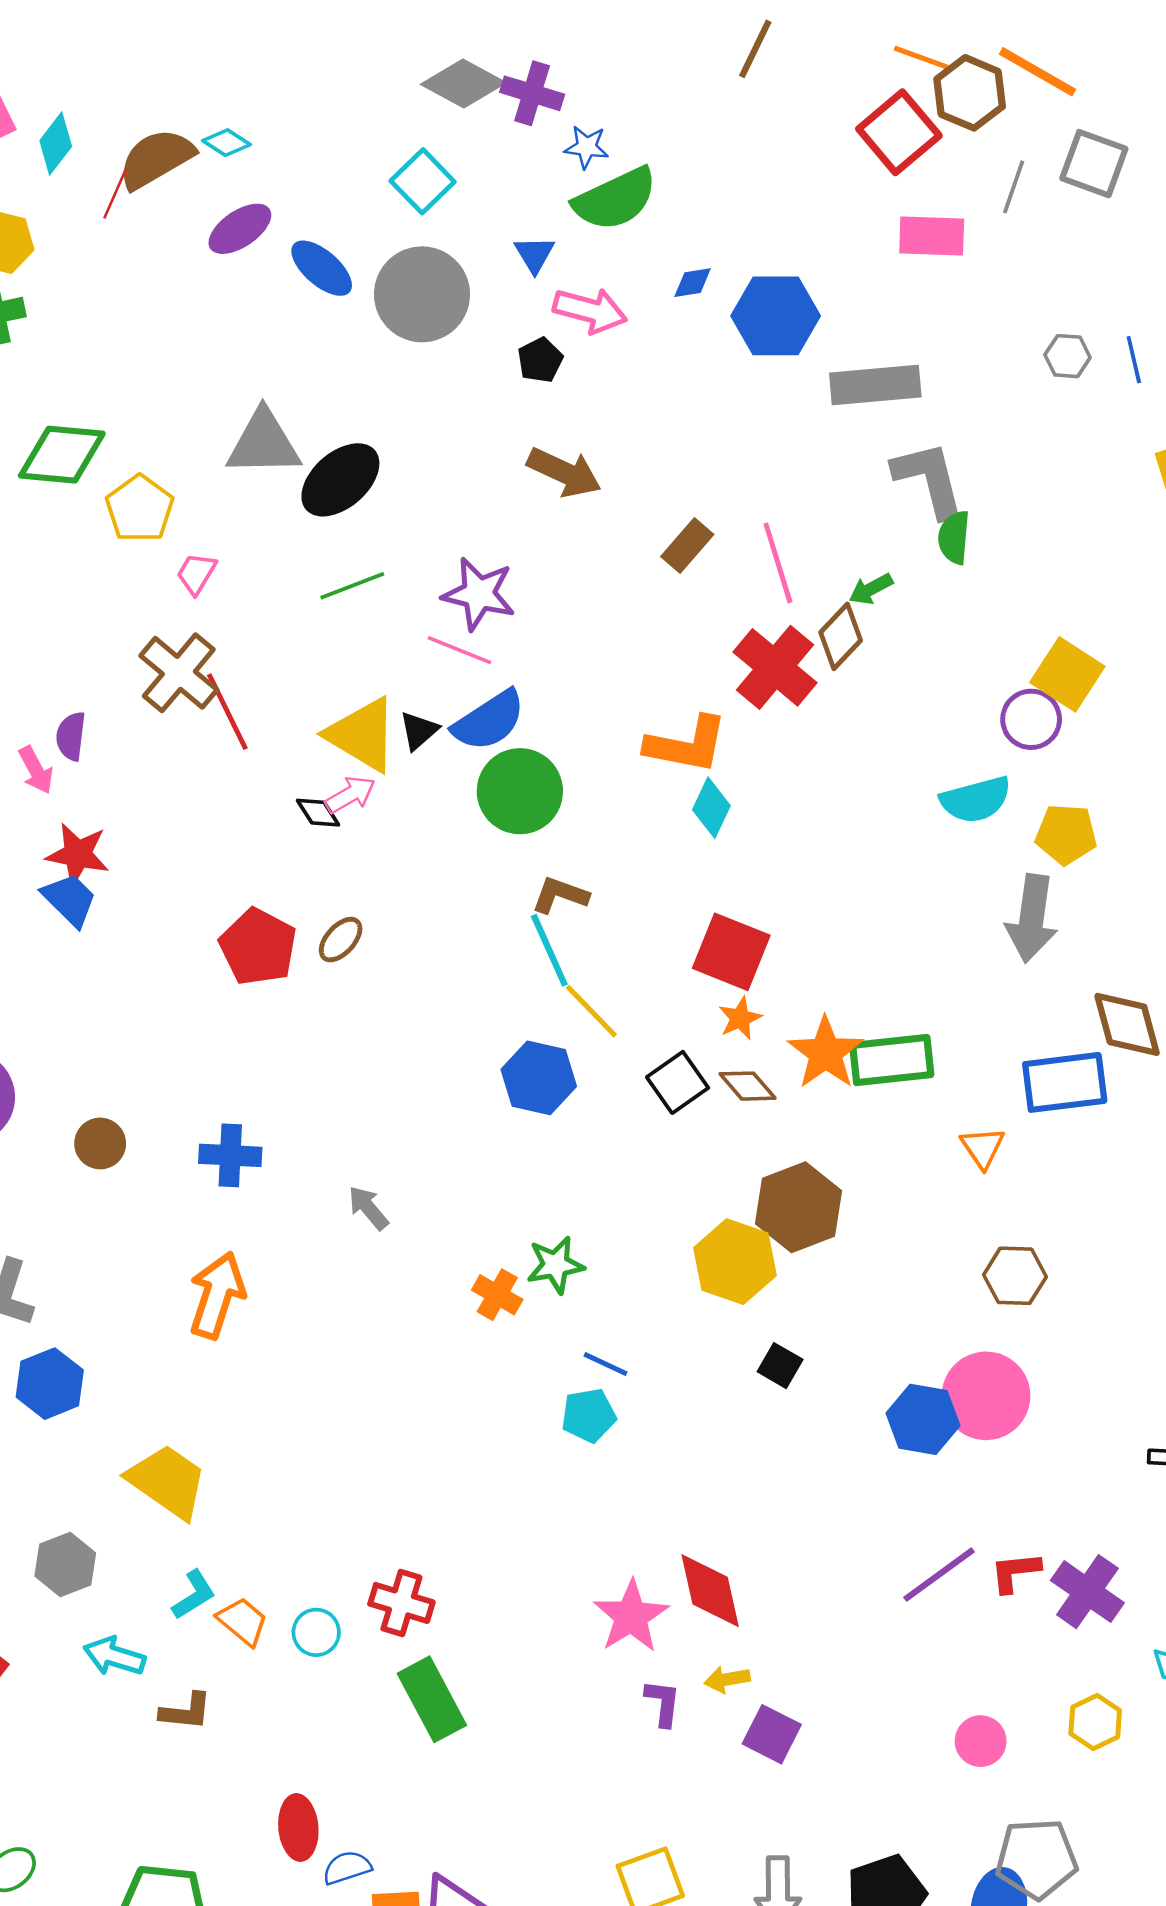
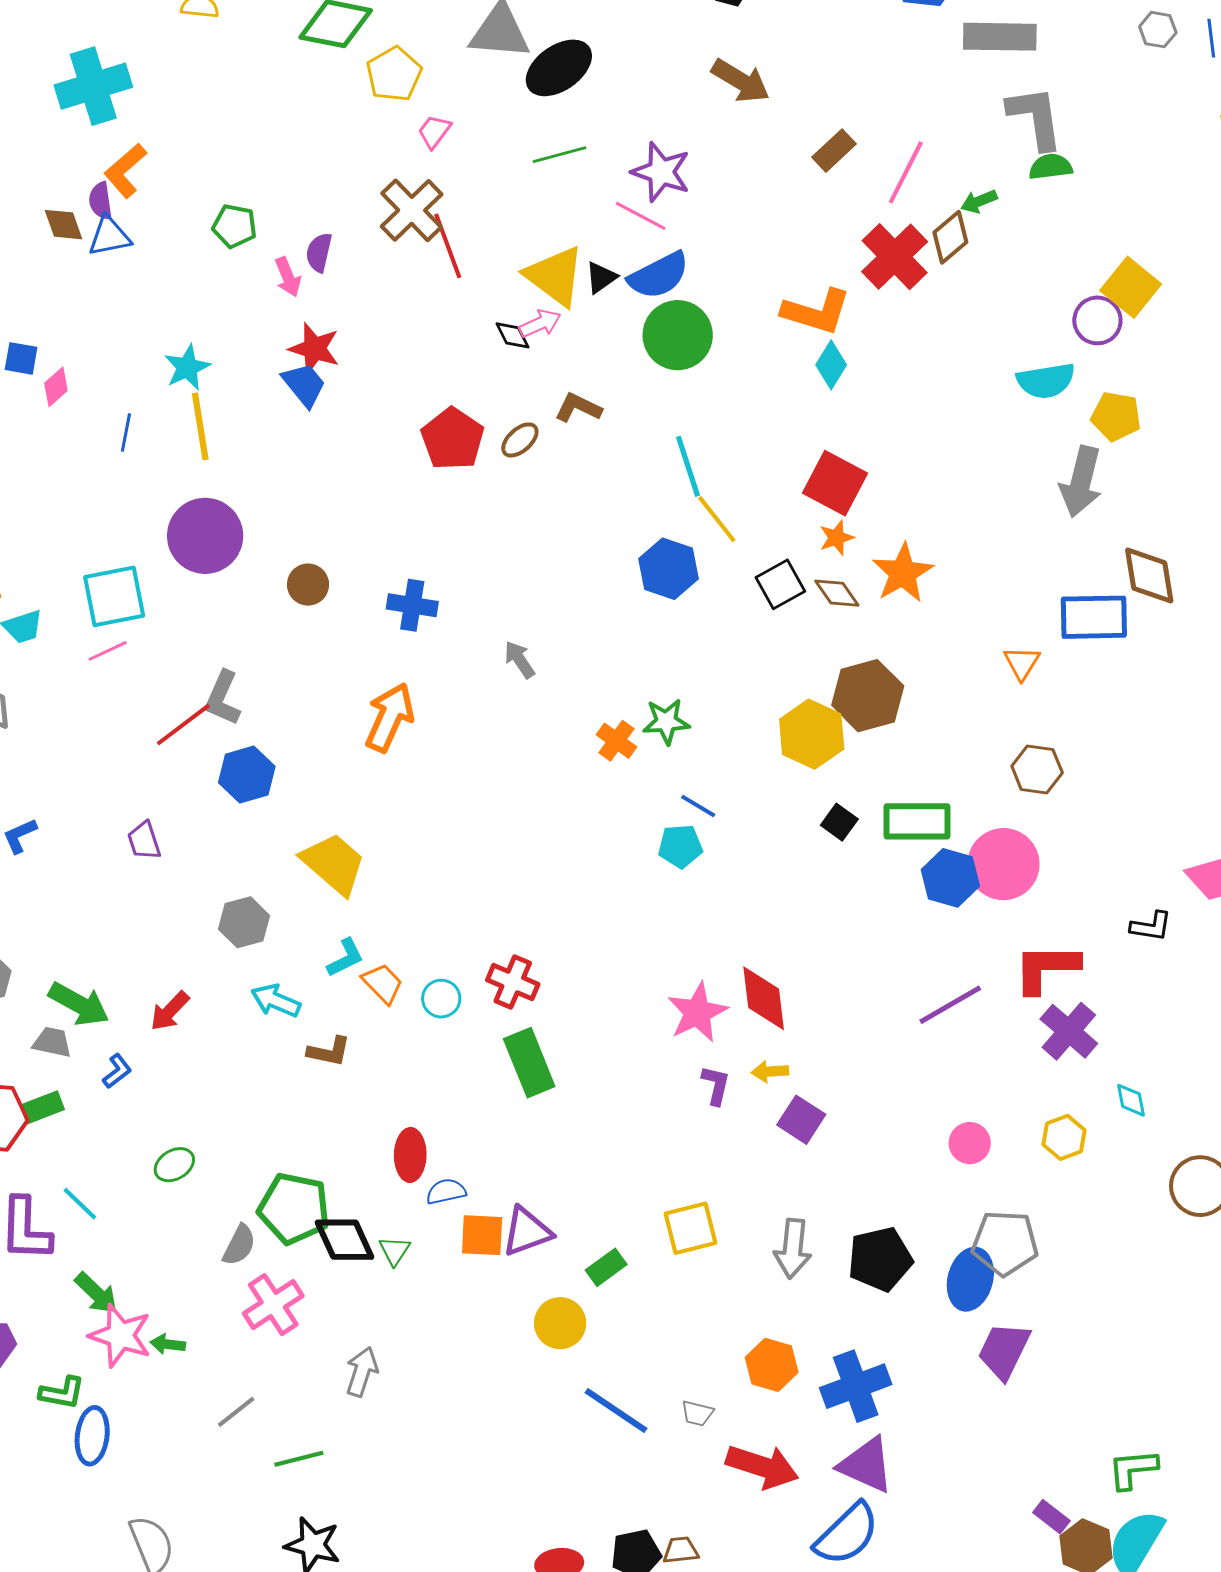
green semicircle: (954, 537) -> (1051, 167), turned 72
pink line: (778, 563) -> (906, 172), turned 38
brown L-shape: (560, 895) -> (578, 408), moved
green rectangle: (892, 1060) -> (917, 821), moved
red L-shape: (1015, 1572) -> (1046, 968), moved, size x1.6

